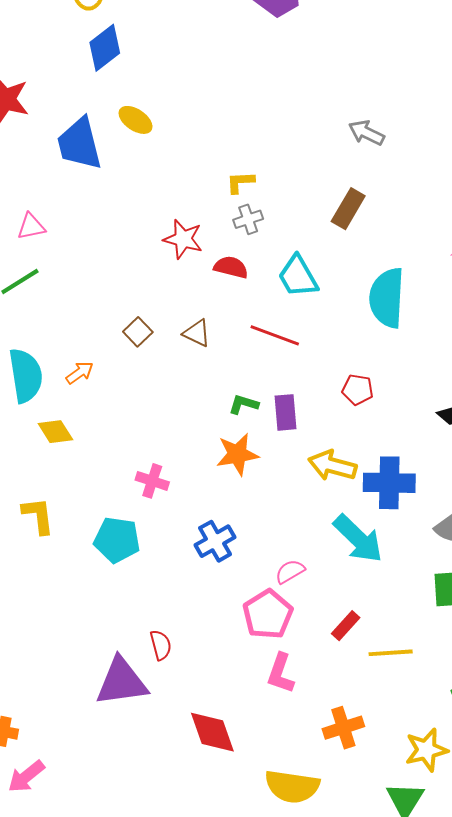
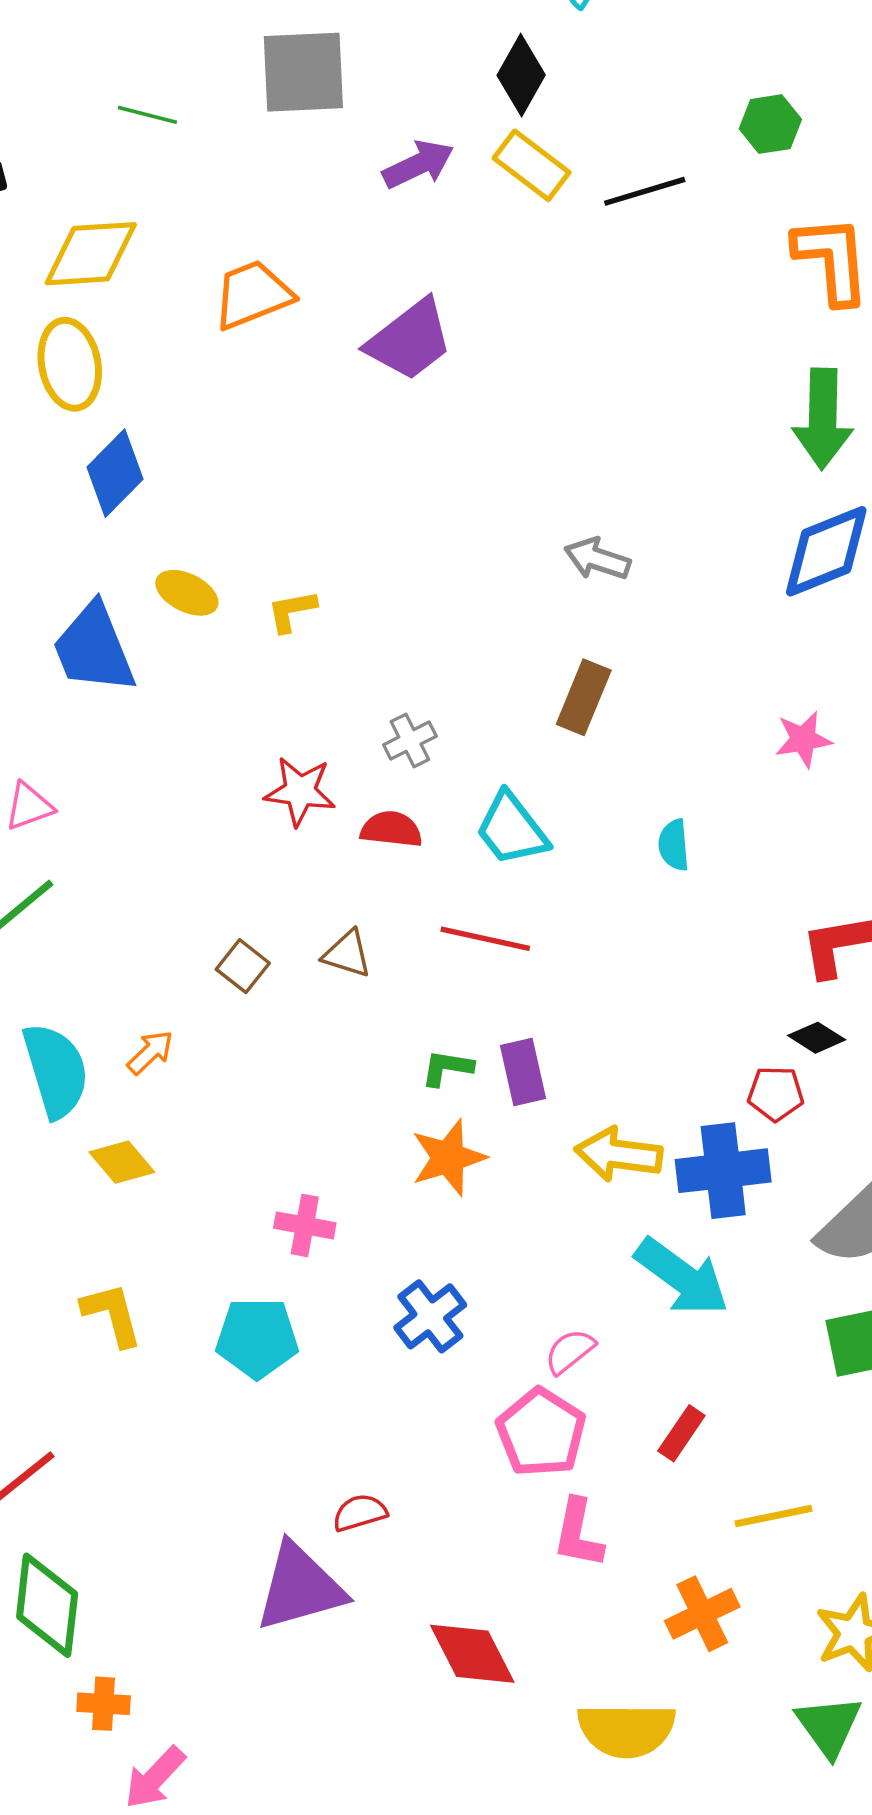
yellow L-shape: (240, 182) -> (292, 611), moved
cyan semicircle: (387, 298) -> (674, 845), size x0.5
red pentagon: (358, 390) -> (776, 1094), moved
red semicircle: (161, 645) -> (360, 1513), turned -84
yellow line: (391, 653) -> (773, 1516), moved

